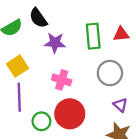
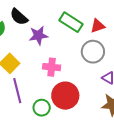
red triangle: (121, 34) -> (98, 26), moved
green rectangle: (93, 36) -> (71, 22), turned -40

